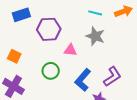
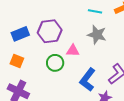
blue rectangle: (21, 15) -> (20, 34), moved
green circle: (51, 71) -> (55, 63), moved

